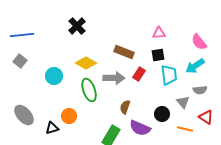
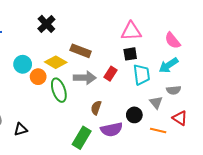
pink triangle: (159, 33) -> (131, 31), size x1.5
brown rectangle: (124, 52) -> (81, 51), moved
cyan circle: (54, 76) -> (23, 64), moved
orange circle: (69, 116) -> (38, 77), moved
purple semicircle: (140, 128) -> (112, 129), turned -35

